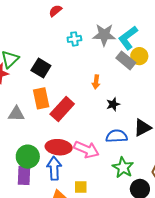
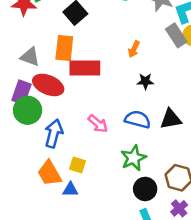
red rectangle: (62, 109) -> (85, 68), turned 30
red ellipse: (59, 147) -> (48, 85), moved
pink arrow: (86, 149) -> (98, 124), size x0.7
purple rectangle: (24, 175) -> (21, 92), moved

